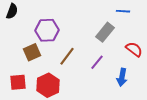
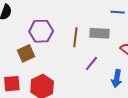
gray rectangle: (105, 32) -> (99, 33), turned 54
brown line: (67, 56) -> (75, 37), moved, turned -30

